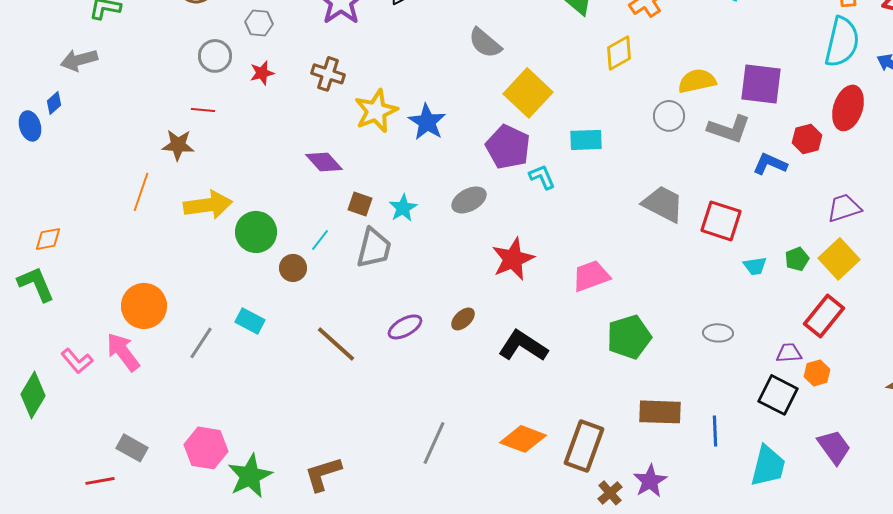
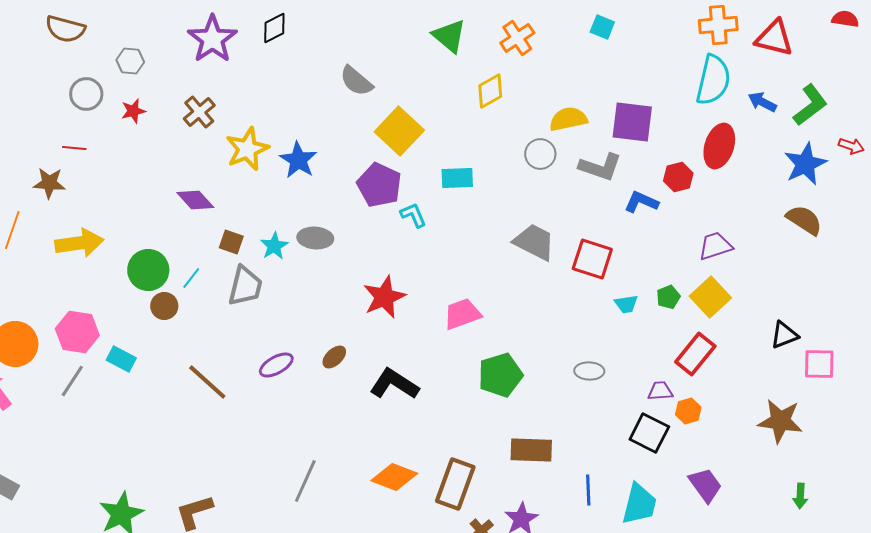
brown cross: (328, 74) -> (199, 112), turned 32
gray ellipse: (469, 200) -> (315, 238), moved, turned 32
green circle: (256, 232) -> (148, 270), moved
blue line: (715, 431) -> (588, 490), moved
pink hexagon: (206, 448) -> (77, 332), moved

